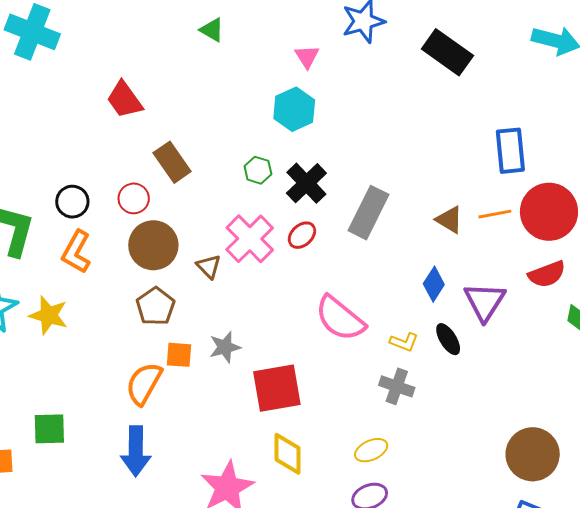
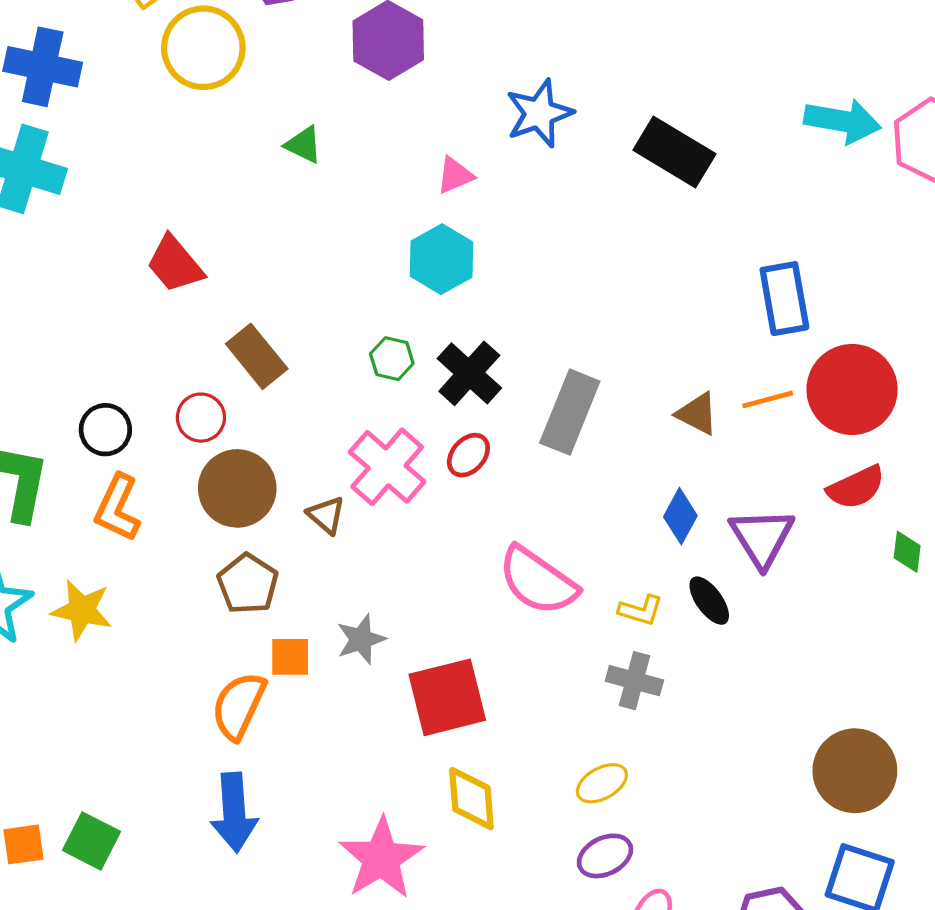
pink triangle: (307, 57) -> (455, 175), turned 44
green square: (49, 429) -> (91, 841), moved, turned 33

